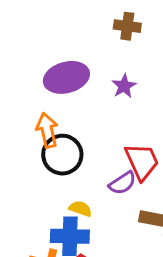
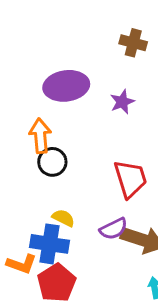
black circle: (62, 155) -> (52, 162), size x0.7
purple semicircle: (122, 183) -> (113, 229), moved

